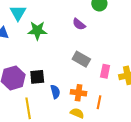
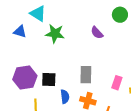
cyan triangle: (18, 13) -> (38, 14), turned -36
gray rectangle: (81, 59) -> (86, 75), moved, turned 54

